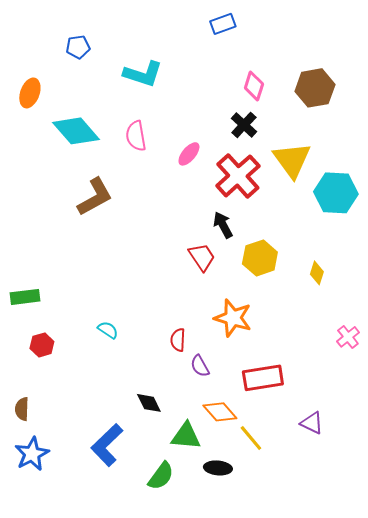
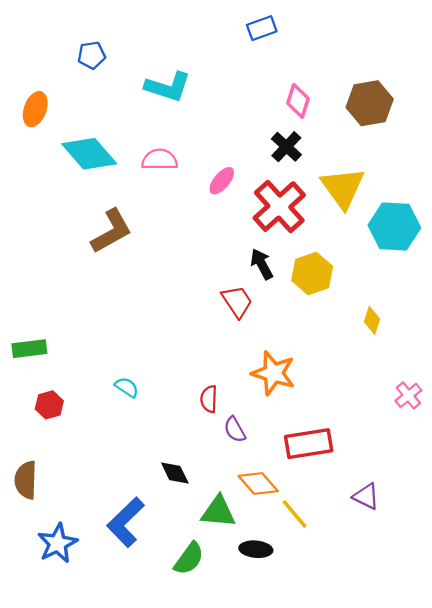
pink semicircle: (136, 136) -> (160, 160), turned 100
yellow hexagon: (260, 258) -> (312, 273), moved
brown semicircle: (22, 409) -> (26, 480), size x1.4
blue star: (32, 454) -> (58, 543), moved

